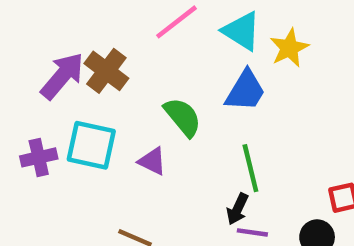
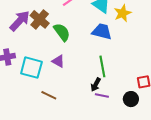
blue trapezoid: (245, 91) -> (102, 31), turned -110
green semicircle: (183, 117) -> (62, 32), moved
cyan square: (91, 145) -> (31, 68), moved

